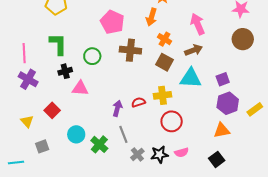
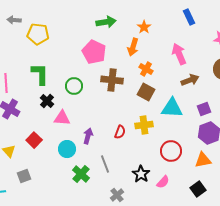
brown arrow: (194, 50) -> (190, 80), moved
black cross: (65, 71) -> (47, 101), turned -32
red semicircle: (138, 102) -> (120, 132), turned 128
purple arrow: (117, 108) -> (88, 136), moved
red circle: (172, 121) -> (171, 151), moved
cyan circle: (76, 134) -> (67, 149), moved
pink semicircle: (182, 152) -> (163, 182), turned -32
gray cross: (137, 154) -> (117, 195), moved
black star: (159, 154) -> (141, 174), moved, turned -30

